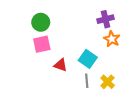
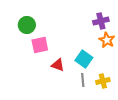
green circle: (41, 22) -> (27, 25), moved
yellow cross: (108, 82) -> (103, 81), turned 32

